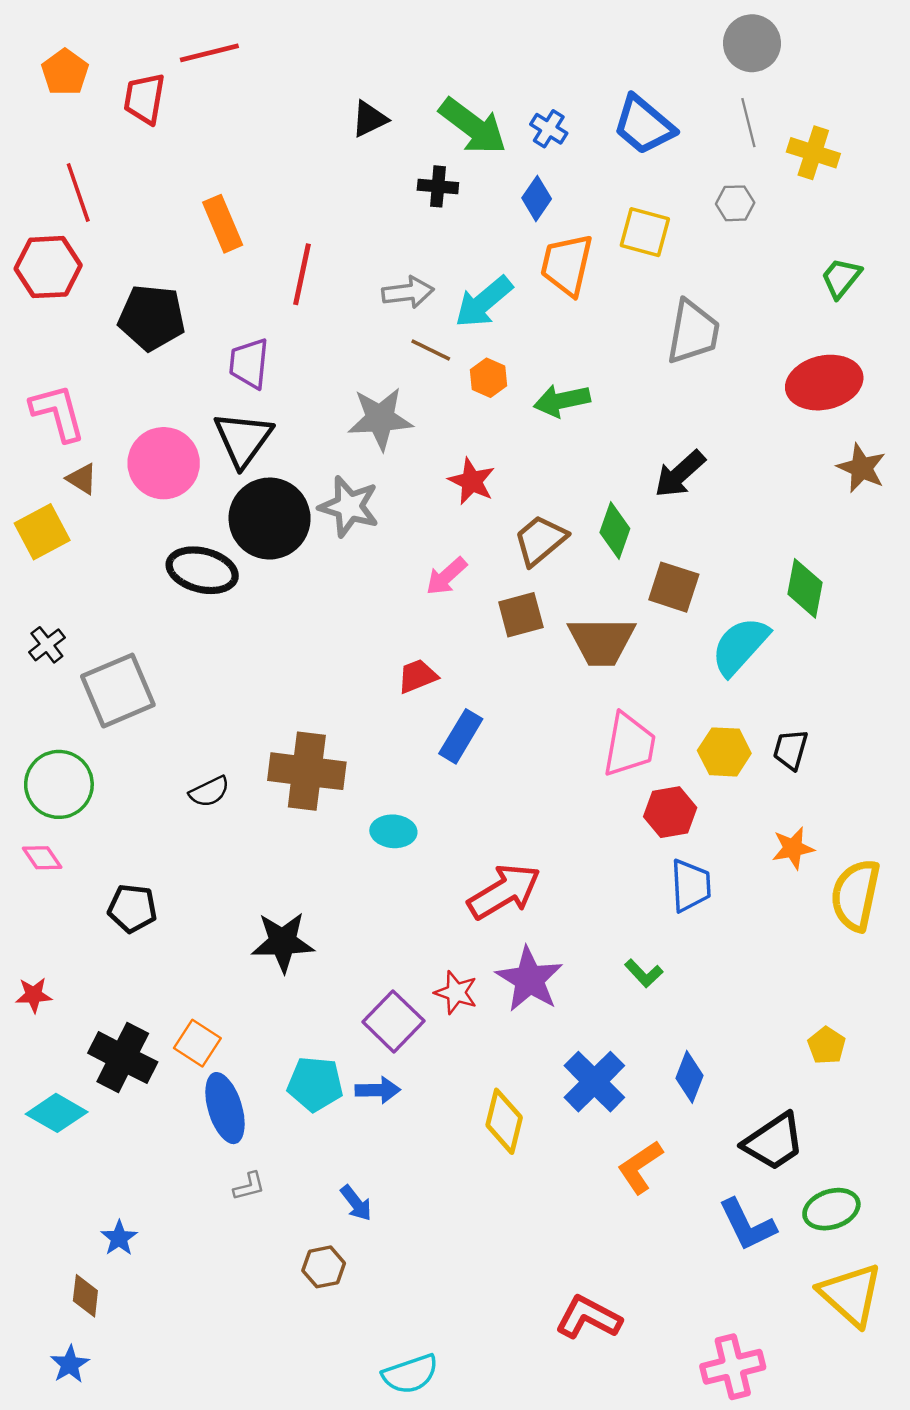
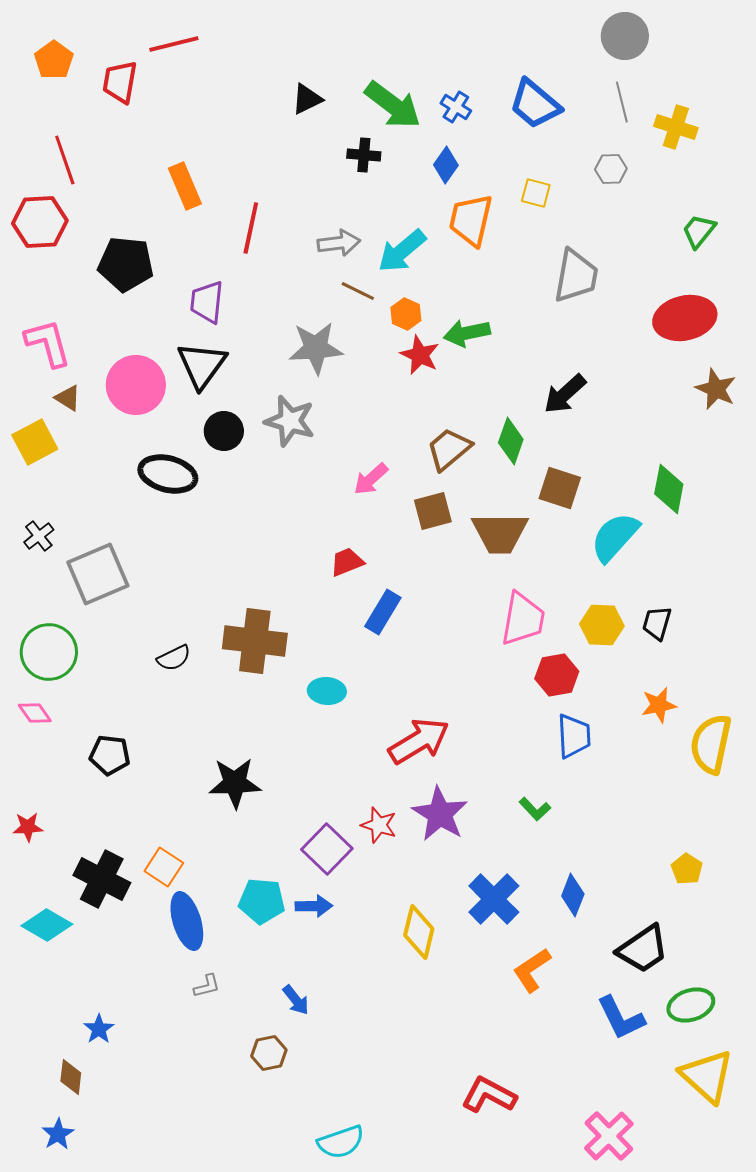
yellow square: (645, 232) -> (536, 193), size x0.7
red star: (472, 481) -> (420, 355), moved
black circle: (270, 519) -> (224, 431), size x0.6
pink cross: (733, 1367) -> (609, 1136), turned -30

